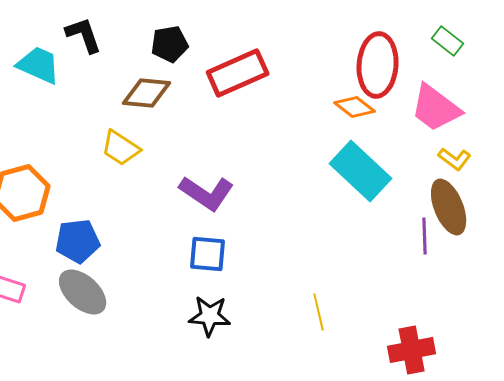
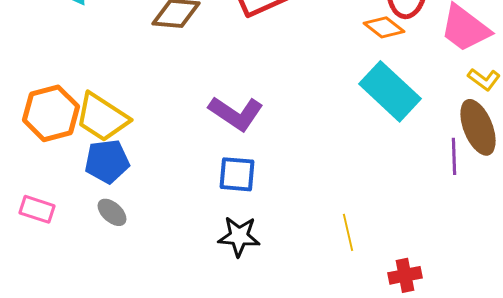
yellow trapezoid: (121, 148) -> (102, 117), moved, size x1.4
gray ellipse: (83, 292) -> (112, 212), size x0.6
red cross: (412, 350) -> (405, 275), moved, size x0.7

